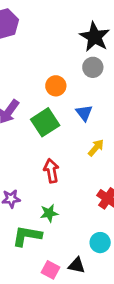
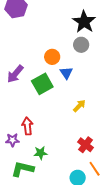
blue triangle: (84, 113) -> (66, 73), moved
red arrow: (51, 171) -> (27, 126), moved

